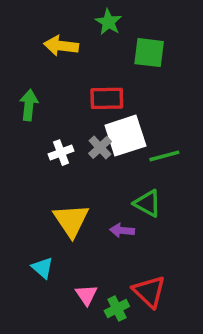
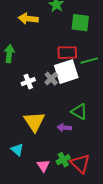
red rectangle: (107, 98) -> (67, 53), moved
green line: (164, 156) -> (89, 61), moved
green cross: (117, 308) -> (63, 160), moved

